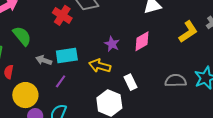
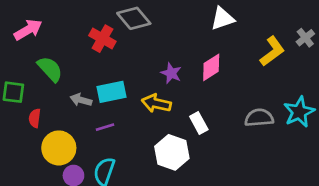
purple line: (61, 81) -> (105, 127), turned 40

